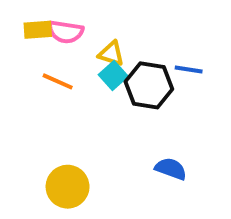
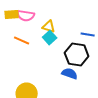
black hexagon: (149, 85) -> (77, 55), moved
blue semicircle: (171, 169) -> (70, 74), moved

